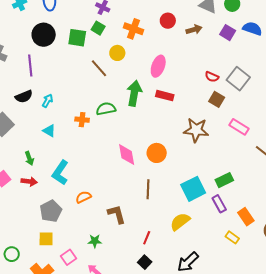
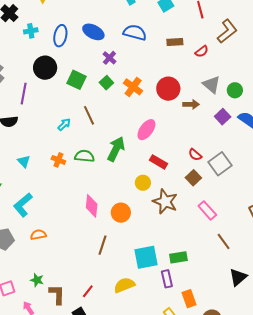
red circle: (168, 21) -> (168, 89), size x1.5
green square: (98, 28) -> (106, 83), moved
yellow circle: (117, 53) -> (143, 183), moved
red rectangle: (165, 96) -> (158, 162), moved
cyan arrow: (48, 101) -> (64, 124), moved
brown L-shape: (117, 214) -> (57, 294), moved

